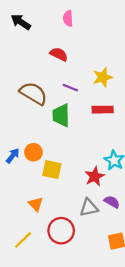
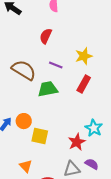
red semicircle: (59, 54) -> (46, 36), turned -91
red rectangle: (103, 110) -> (84, 84), turned -60
green trapezoid: (61, 115) -> (48, 89), turned 80

